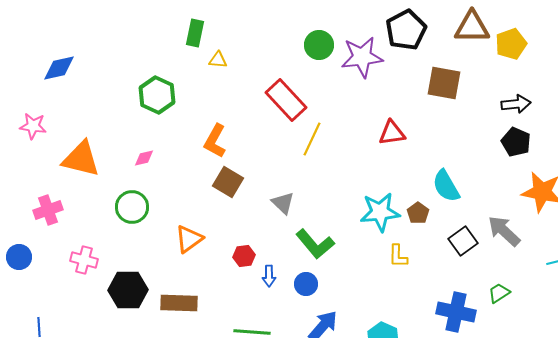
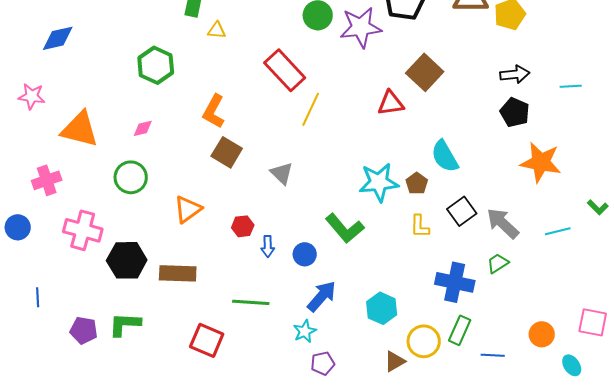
brown square: (444, 83) -> (425, 72), moved, turned 33
gray arrow: (504, 231) -> (503, 223), moved
green L-shape: (315, 244) -> (345, 228), moved
yellow L-shape: (398, 256) -> (420, 226), moved
pink cross: (84, 260) -> (83, 230), size x1.4

